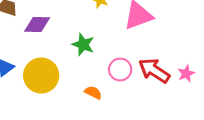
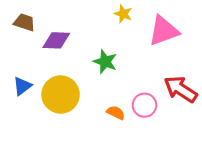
pink circle: (120, 70) -> (144, 105), moved

